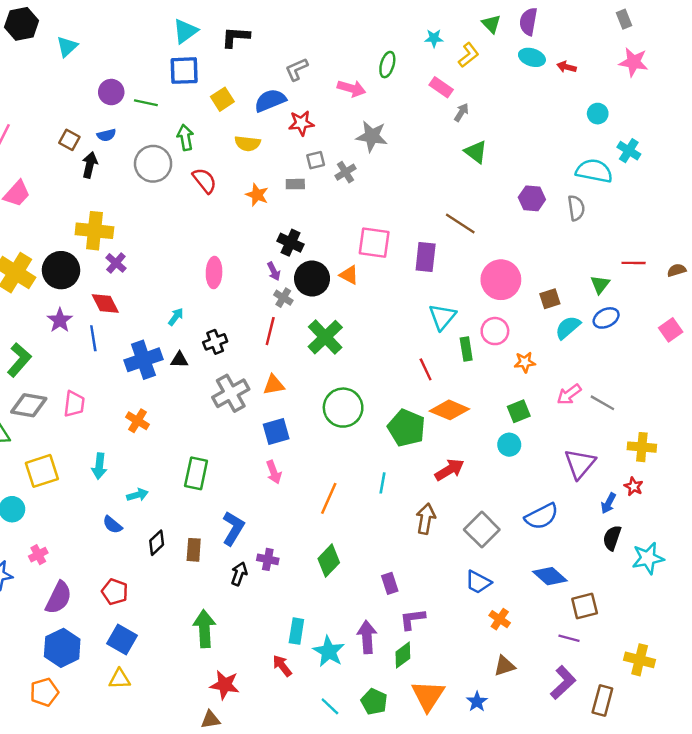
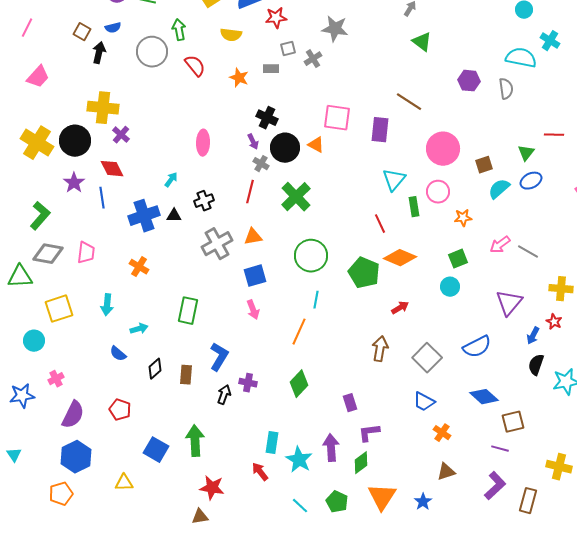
red arrow: (449, 470) -> (400, 308), size x0.7
cyan line: (383, 483) -> (316, 300), moved
blue square: (122, 639) -> (156, 450), moved

